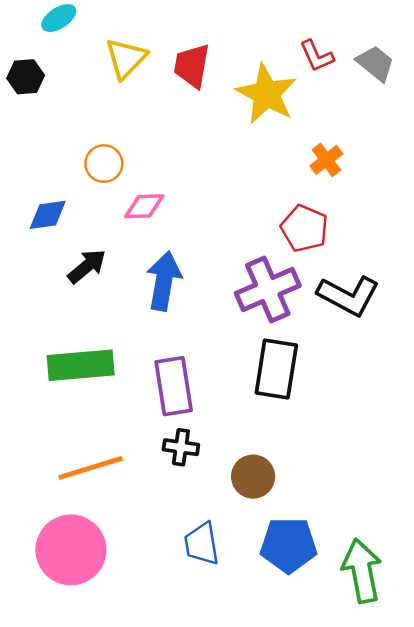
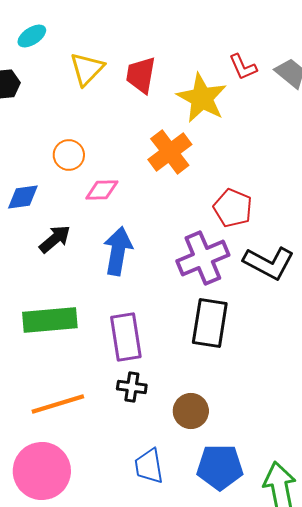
orange cross: (326, 160) -> (170, 152), moved, size x1.6

